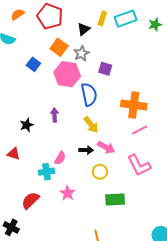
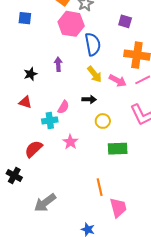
blue square: (33, 64) -> (25, 18), moved, turned -32
purple square: (105, 69) -> (125, 21), moved
pink arrow: (106, 147) -> (118, 81), moved
red triangle: (14, 154) -> (25, 102), moved

